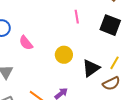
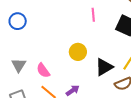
pink semicircle: (26, 43) -> (43, 70), moved

